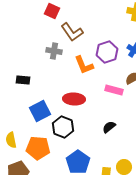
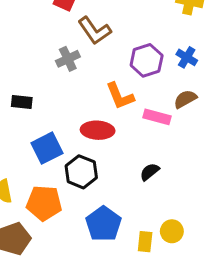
gray cross: (54, 51) -> (68, 59), turned -35
orange L-shape: (84, 65) -> (120, 96), moved

